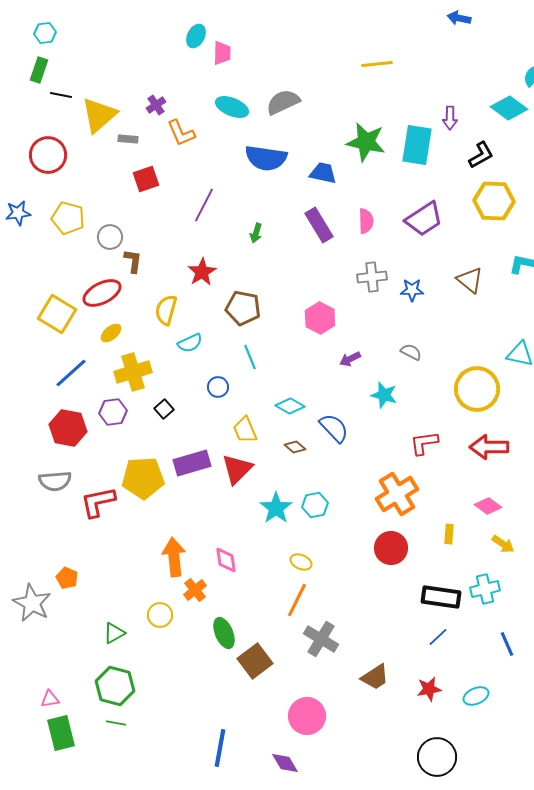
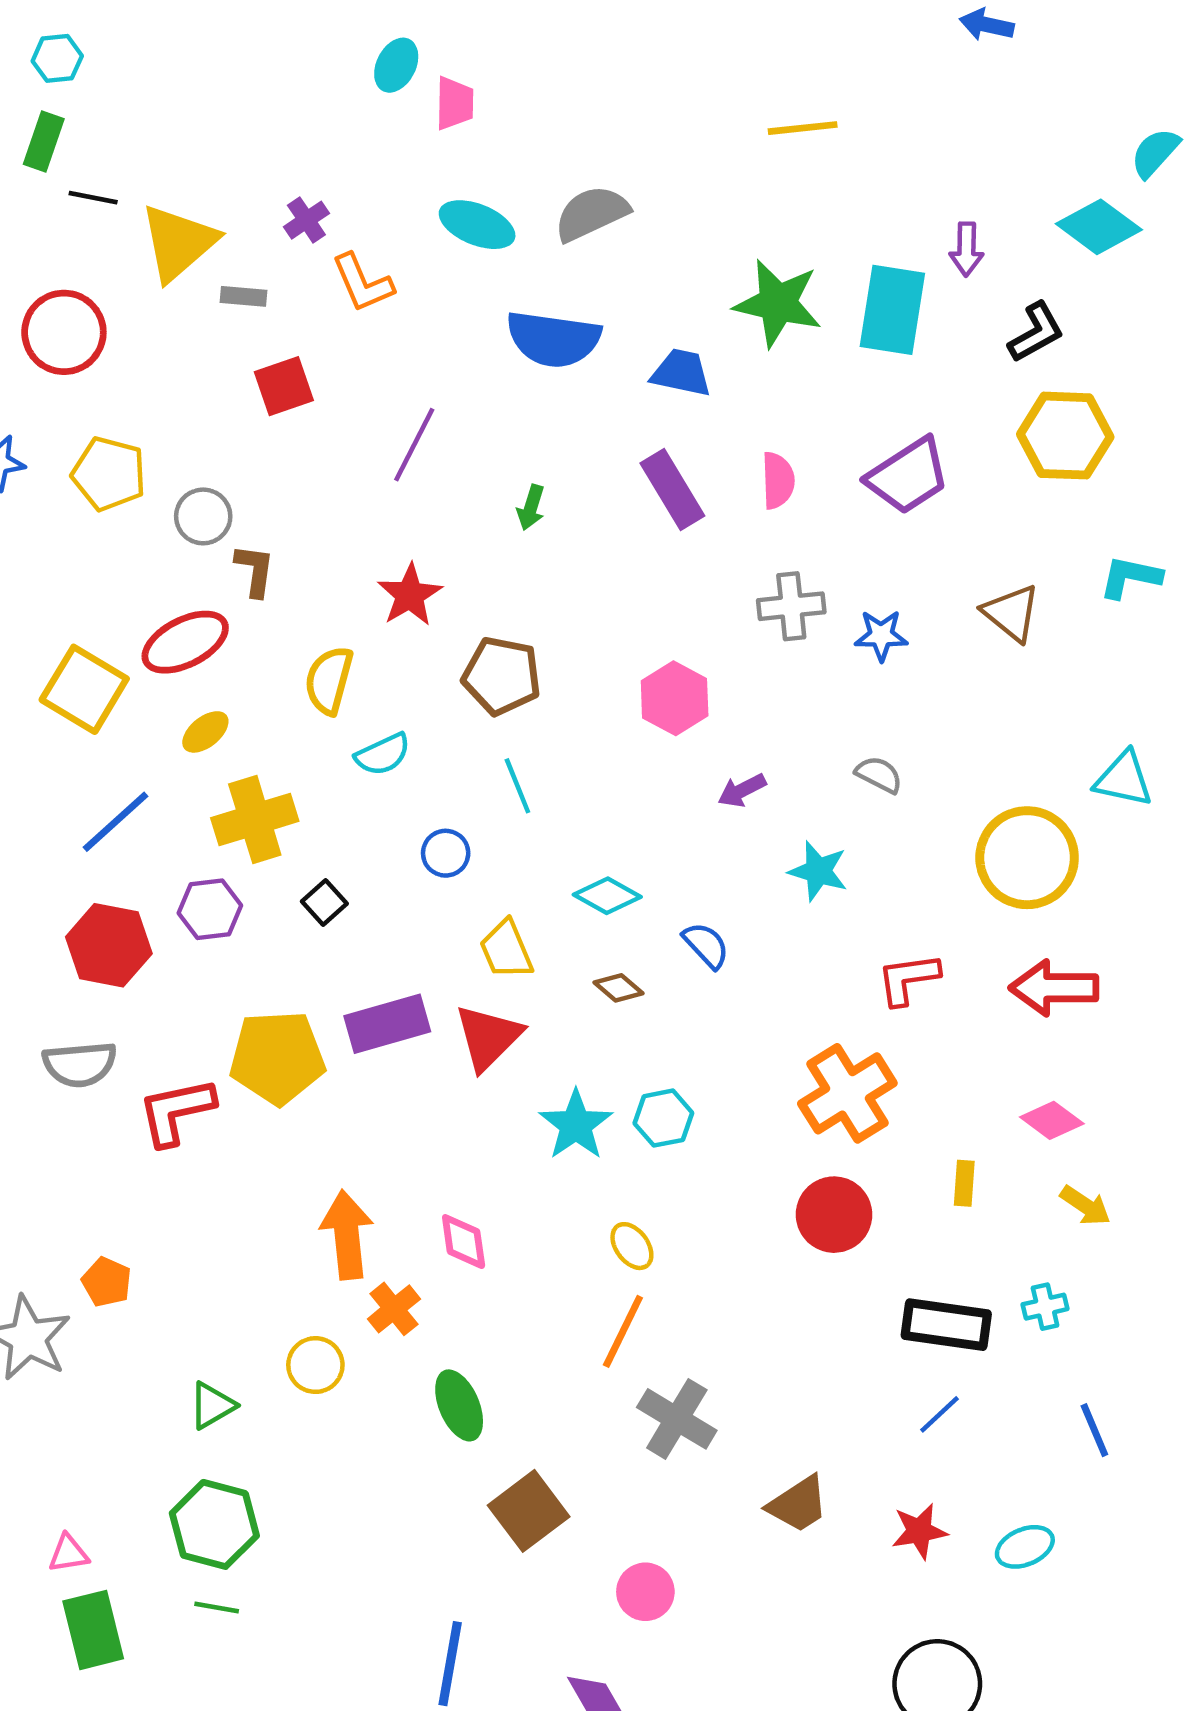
blue semicircle: (334, 428) -> (706, 945), size x0.7
yellow ellipse: (301, 562) -> (632, 1246), turned 30
cyan cross: (485, 589) -> (1045, 1307), size x0.7
brown square: (255, 661) -> (529, 1511), moved
pink circle: (307, 716) -> (645, 1592), size x0.7

